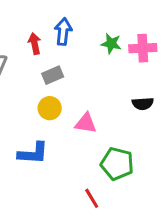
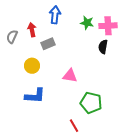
red arrow: (35, 44) -> (32, 30), moved
black semicircle: (143, 104) -> (103, 47), moved, turned 104
yellow circle: (50, 108) -> (32, 66), moved

